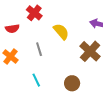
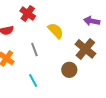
brown circle: (72, 83) -> (69, 70), moved

